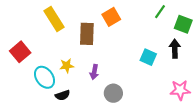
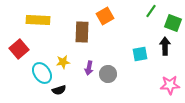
yellow rectangle: (54, 19) -> (38, 20), moved, turned -55
cyan square: (148, 57) -> (140, 54), turned -35
gray circle: (113, 93) -> (108, 74), moved

